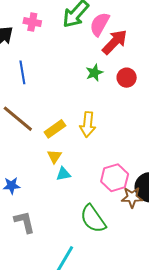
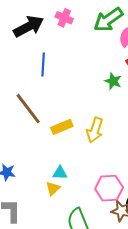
green star: (94, 73) -> (113, 81), turned 30
yellow triangle: (54, 156) -> (53, 188), moved

